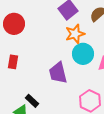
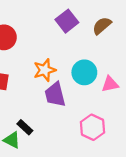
orange star: (75, 34) -> (45, 70), moved

